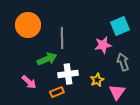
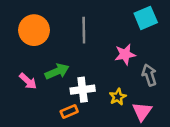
cyan square: (120, 26) -> (146, 18), moved
gray line: (62, 38) -> (84, 30), moved
pink arrow: (29, 82) -> (28, 81), moved

